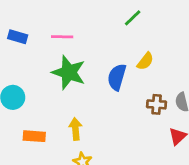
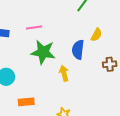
yellow arrow: (76, 129) -> (64, 73), moved

